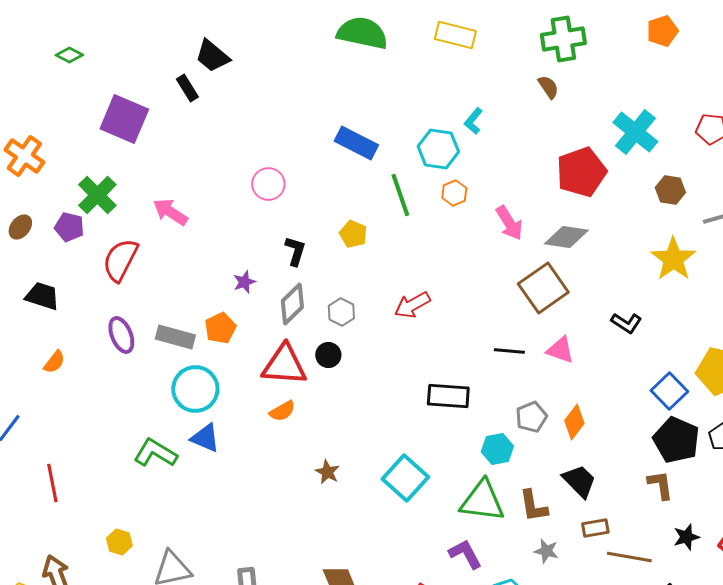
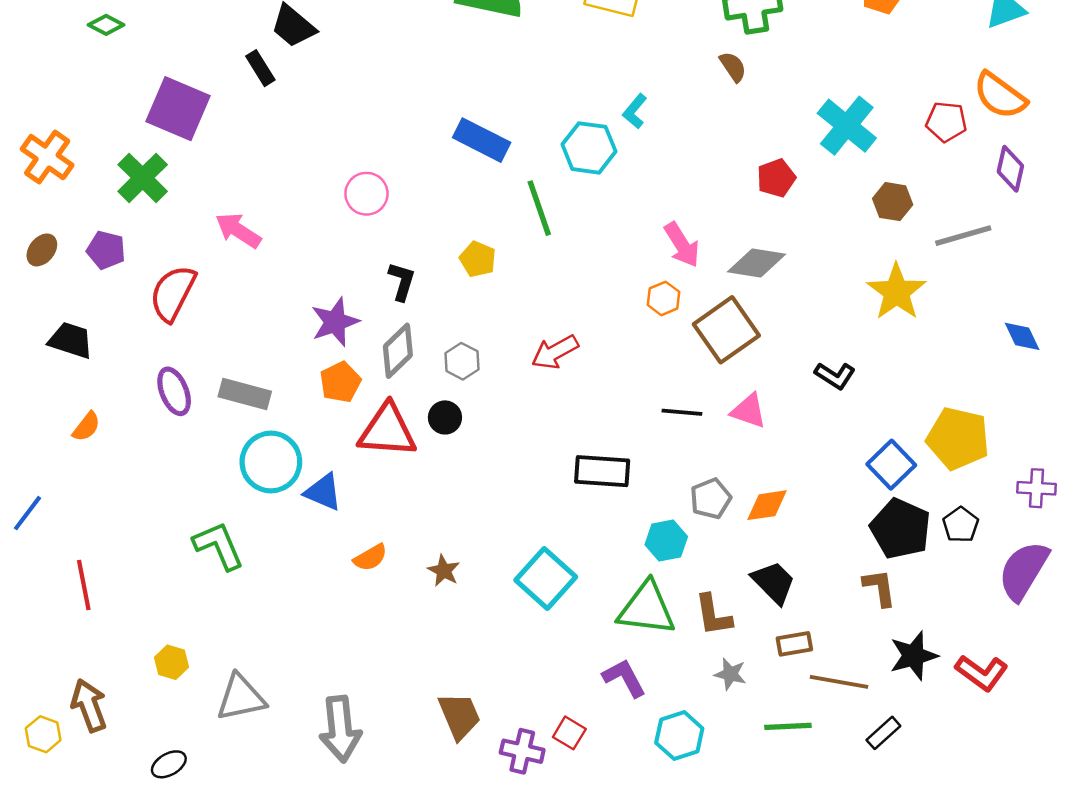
red pentagon: (581, 172) -> (776, 178), size x0.6
orange hexagon: (454, 193) -> (664, 298), moved
green cross: (97, 195) -> (143, 178), moved
purple star: (244, 282) -> (335, 322), size x1.6
orange pentagon: (220, 328) -> (340, 382), moved
orange semicircle: (282, 411) -> (370, 558), moved
orange diamond: (574, 422) -> (767, 505), turned 44
blue triangle: (205, 438) -> (323, 492), moved
green L-shape: (155, 453) -> (219, 546), turned 36
black star: (686, 537) -> (914, 656), size x1.4

